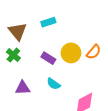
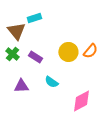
cyan rectangle: (48, 22) -> (34, 18), moved
purple rectangle: (48, 58) -> (35, 57), moved

